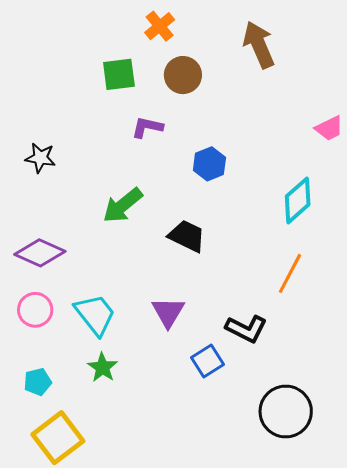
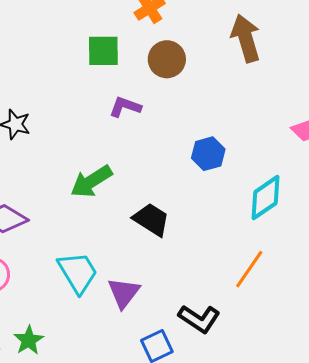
blue hexagon: (209, 164) -> (208, 154), moved
cyan trapezoid: (95, 315) -> (78, 272), moved
green star: (102, 367) -> (29, 340), moved

